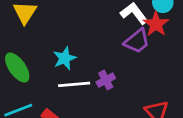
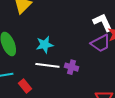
purple cross: (106, 80) -> (71, 67), turned 32

